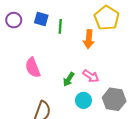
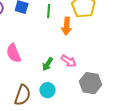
green line: (60, 26) -> (49, 11), moved
cyan circle: (83, 100) -> (48, 90), moved

